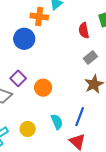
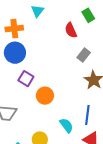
orange cross: (39, 17) -> (14, 29), moved
purple square: (18, 78) -> (26, 79), moved

